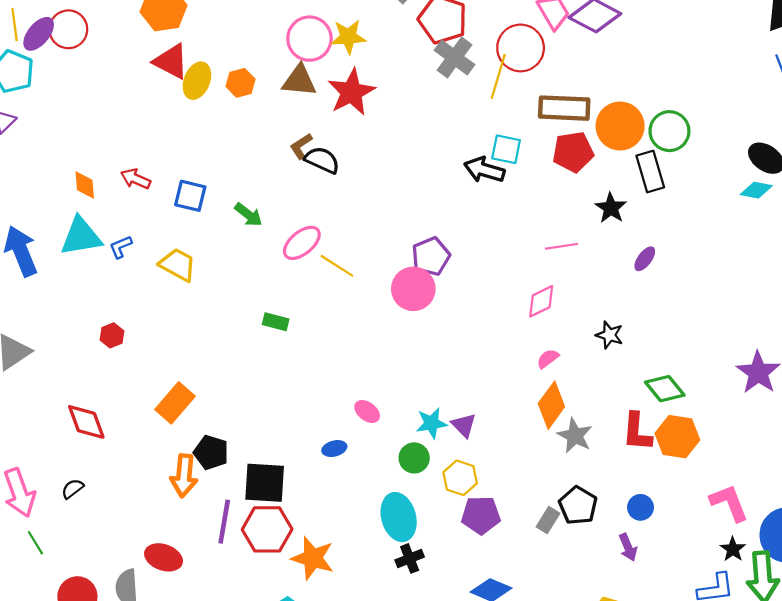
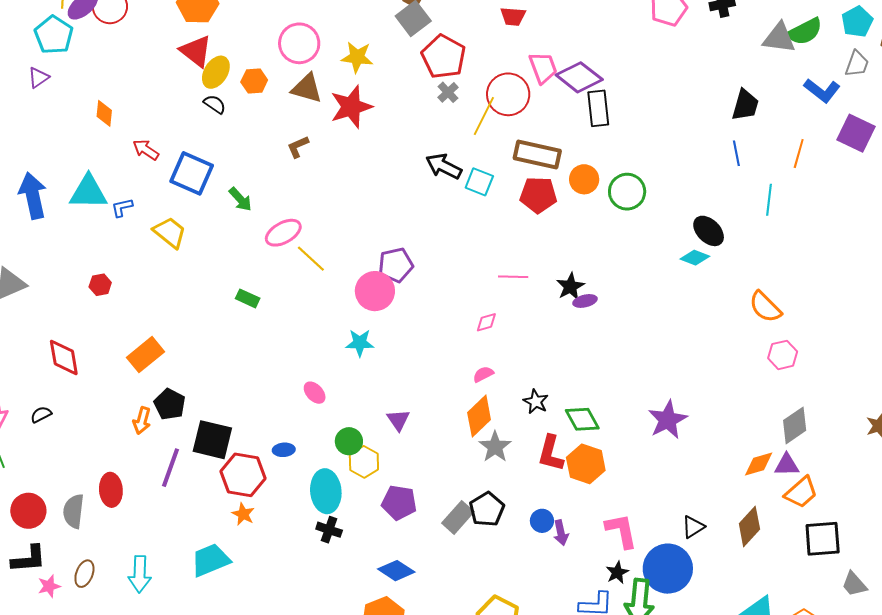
pink circle: (309, 39) -> (299, 43), moved
gray cross: (455, 57) -> (448, 92), size x0.6
orange circle: (620, 126) -> (584, 179), size x0.7
black semicircle: (322, 160) -> (215, 104), moved, size x0.7
black arrow: (484, 170) -> (444, 166), moved
black rectangle: (650, 172) -> (598, 108), moved
orange diamond: (85, 185) -> (104, 113), moved
blue square: (190, 196) -> (192, 173), size x1.4
black star: (611, 208) -> (570, 286), moved
purple ellipse: (645, 259) -> (585, 301), turned 30
pink diamond: (541, 301) -> (486, 322), size x0.7
black star: (609, 335) -> (536, 402), moved
cyan star: (431, 423) -> (360, 343), moved
blue ellipse: (334, 449) -> (284, 450), moved
orange arrow: (184, 476) -> (142, 421), size x0.7
yellow hexagon: (460, 478) -> (364, 462), moved
gray rectangle: (548, 520) -> (458, 517), size x1.4
red hexagon: (267, 529) -> (243, 475), moved
purple arrow: (628, 547) -> (561, 533), moved
red ellipse: (164, 557) -> (111, 490), turned 56
orange star: (313, 558) -> (243, 514), size x0.6
black cross: (410, 558) -> (329, 530), turned 30

